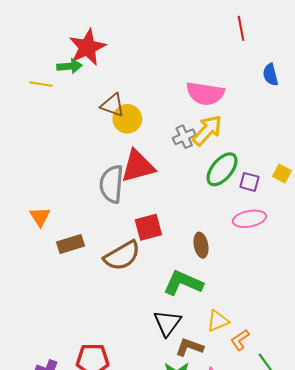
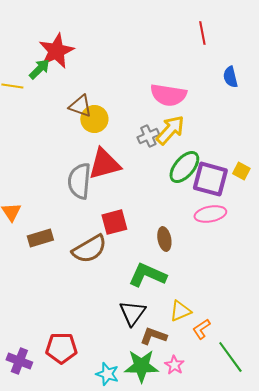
green arrow: (69, 66) -> (39, 69), turned -40
purple square: (249, 182) -> (210, 179), size x1.8

